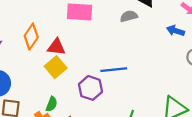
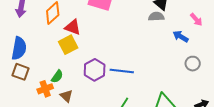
gray semicircle: (129, 16) -> (156, 17), moved
blue line: (114, 70) -> (122, 71), moved

